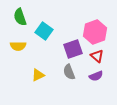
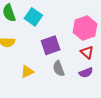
cyan square: (44, 31) -> (33, 17), moved
purple square: (73, 49) -> (51, 45), moved

